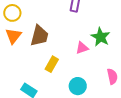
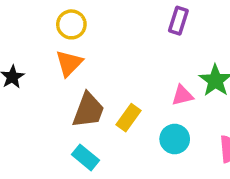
brown trapezoid: (39, 36) -> (88, 110), moved
cyan circle: (78, 86) -> (175, 139), moved

